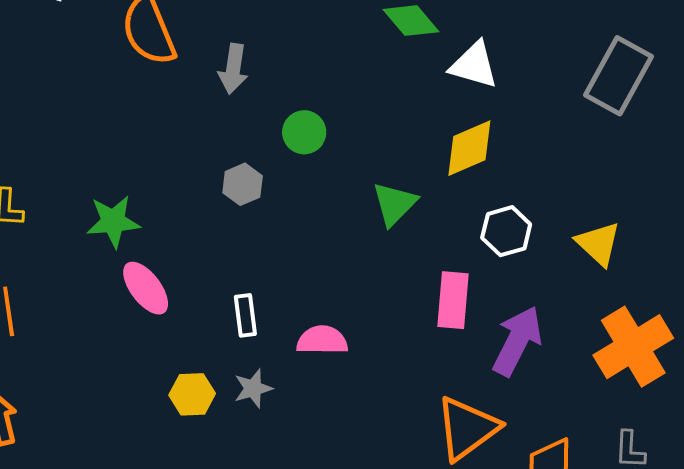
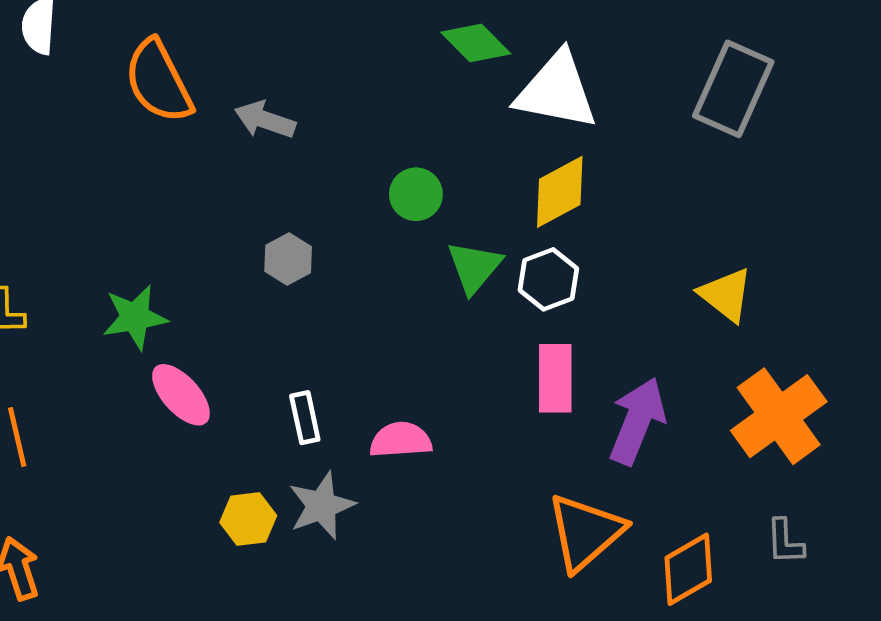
white triangle: (474, 65) -> (557, 91), size x1.4
gray arrow: (233, 69) -> (265, 120), turned 105
green circle: (304, 132) -> (416, 194), moved
white hexagon: (506, 231) -> (548, 279), moved
gray star: (253, 388) -> (322, 506), size x1.4

